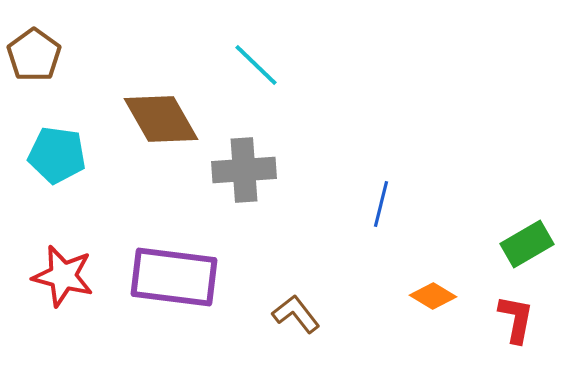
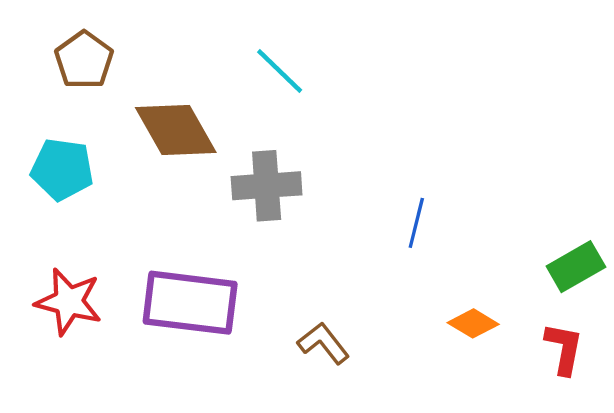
brown pentagon: (34, 55) -> (84, 60), moved

